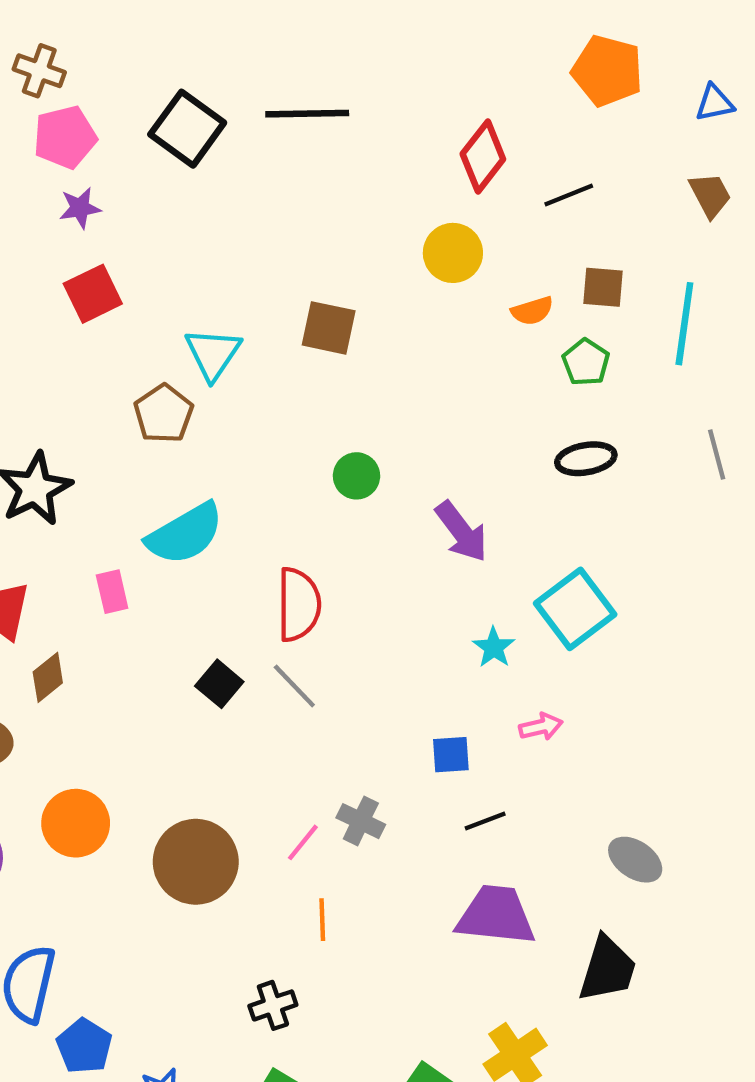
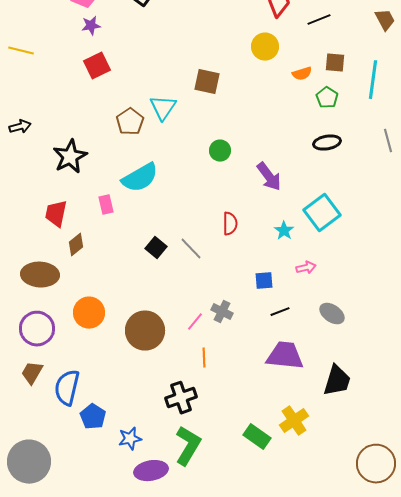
cyan triangle: (213, 354) -> (163, 108), moved
red semicircle: (299, 605) -> (230, 224), moved, size x0.7
gray ellipse: (635, 860) -> (332, 314), moved
black cross: (273, 1005) -> (181, 398), size x1.4

